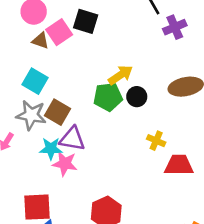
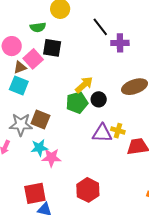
purple cross: (175, 27) -> (120, 43), turned 30
brown triangle: (40, 41) -> (20, 67), turned -32
cyan square: (35, 81) -> (19, 86), moved
purple triangle: (72, 139) -> (102, 133), moved

